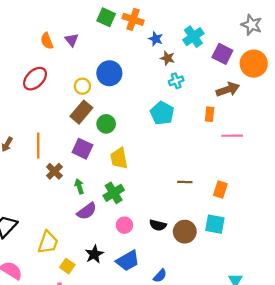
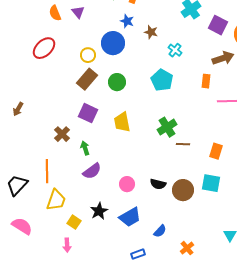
blue star: (156, 39) -> (127, 21), moved
brown star: (168, 58) -> (151, 32), moved
cyan cross: (176, 81) -> (175, 50), turned -32
green circle: (106, 124) -> (117, 82), moved
orange line: (38, 145) -> (47, 171), moved
green cross: (114, 193) -> (167, 127), moved

